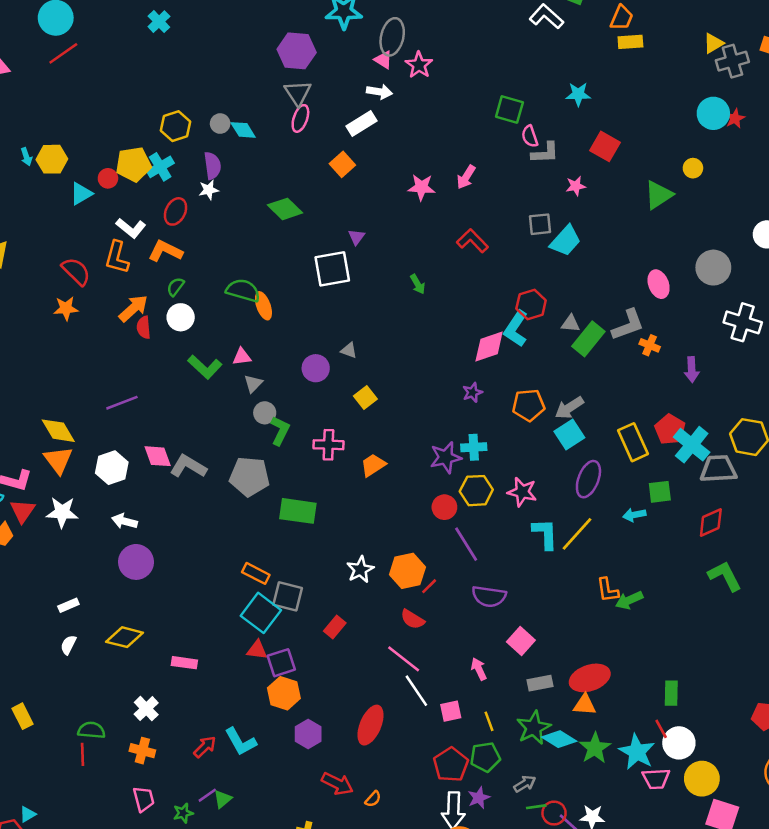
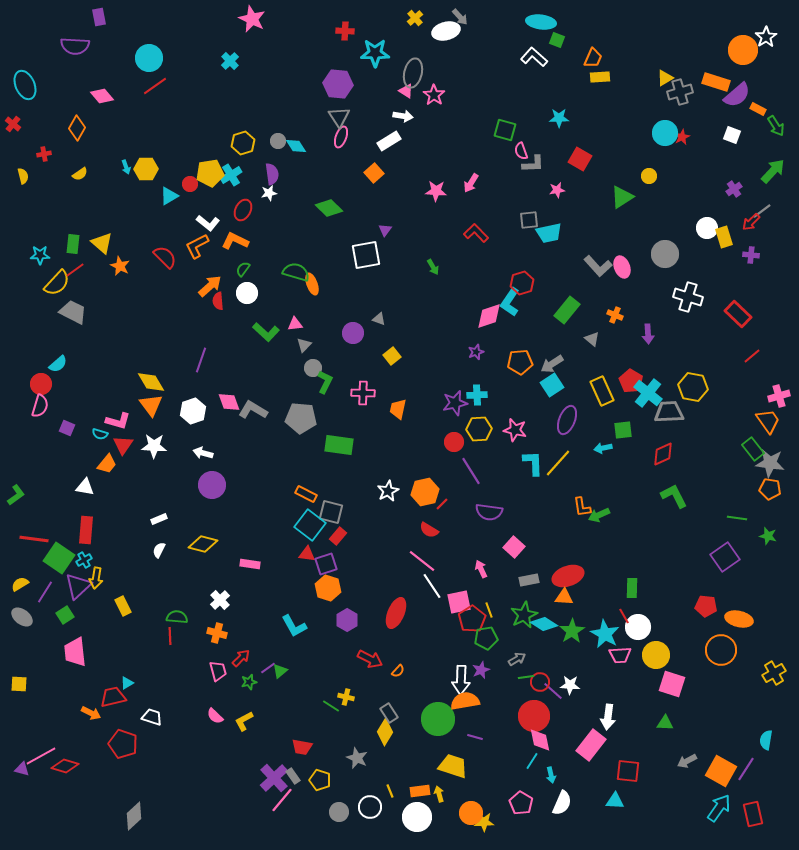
cyan trapezoid: (565, 241) -> (549, 233), turned 36
orange L-shape: (117, 257) -> (197, 246), turned 48
orange star: (66, 308) -> (120, 266), moved, turned 30
gray triangle: (571, 324) -> (592, 339), moved, turned 35
gray L-shape: (628, 325) -> (598, 266), moved, turned 68
purple line: (122, 403) -> (201, 360), turned -50
orange trapezoid: (373, 465) -> (398, 409), turned -45
red rectangle: (335, 627) -> (338, 536), moved
pink square: (451, 711) -> (459, 602), size x1.4
red arrow: (205, 747) -> (241, 658), moved
red pentagon: (451, 765) -> (472, 619), moved

